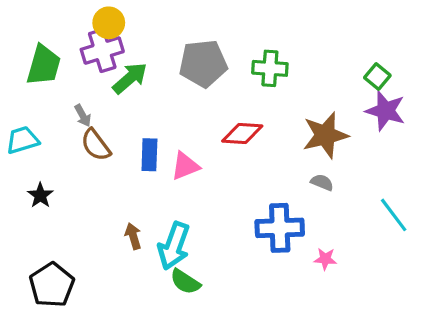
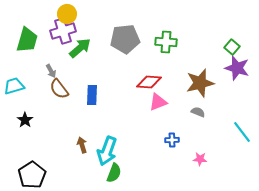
pink triangle: (185, 166) -> (158, 102), moved
blue cross: (280, 228) -> (172, 140), size x0.5
green semicircle: (185, 282) -> (114, 173), turned -102

